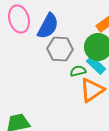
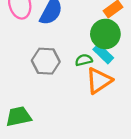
gray hexagon: (60, 49) -> (46, 61), moved

